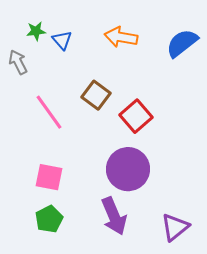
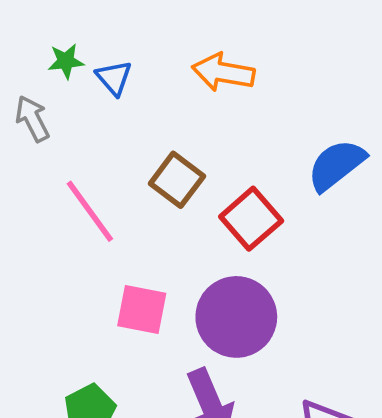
blue semicircle: (182, 43) -> (336, 165), moved
pink square: (49, 177) -> (142, 310), moved

